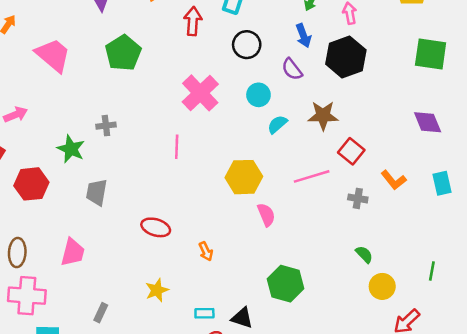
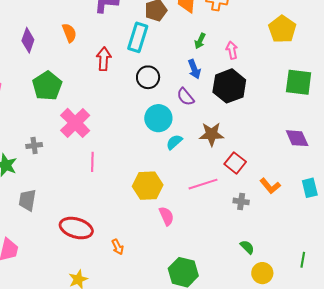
pink cross: (200, 93) -> (75, 123), moved
cyan circle: (258, 95) -> (158, 118), size x1.4
red ellipse: (156, 227) -> (76, 228), size x1.4

